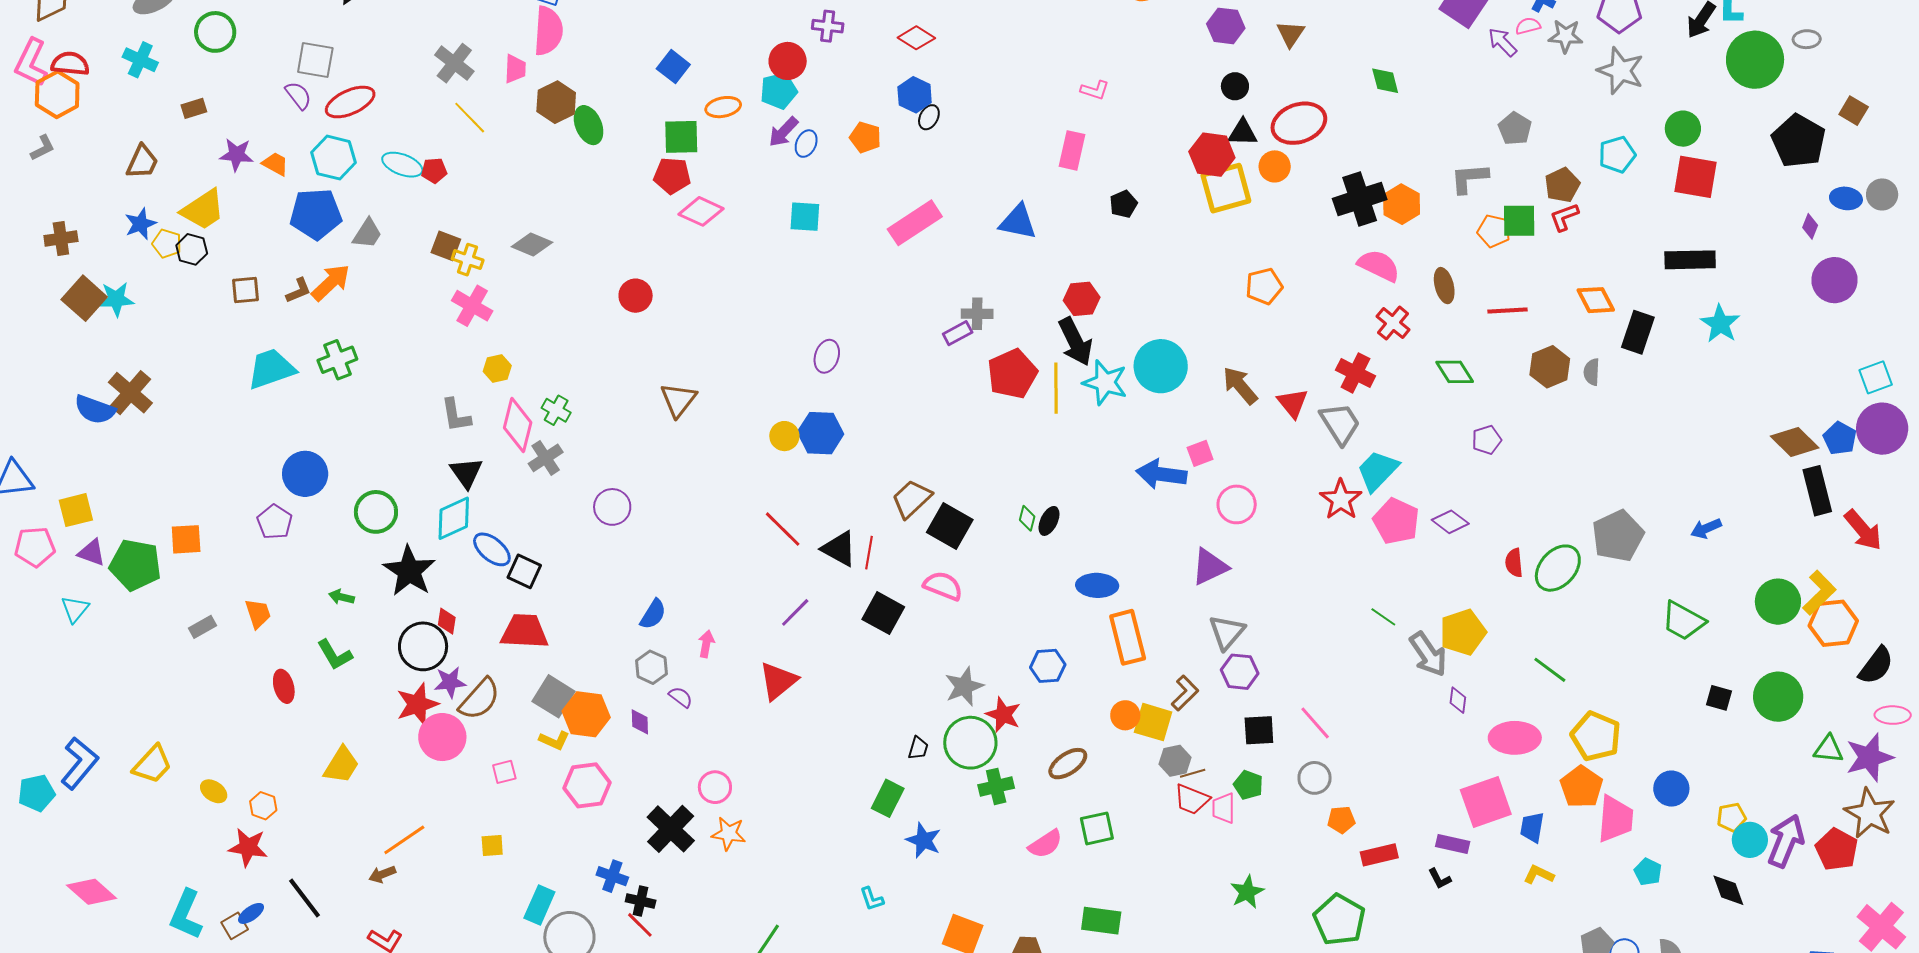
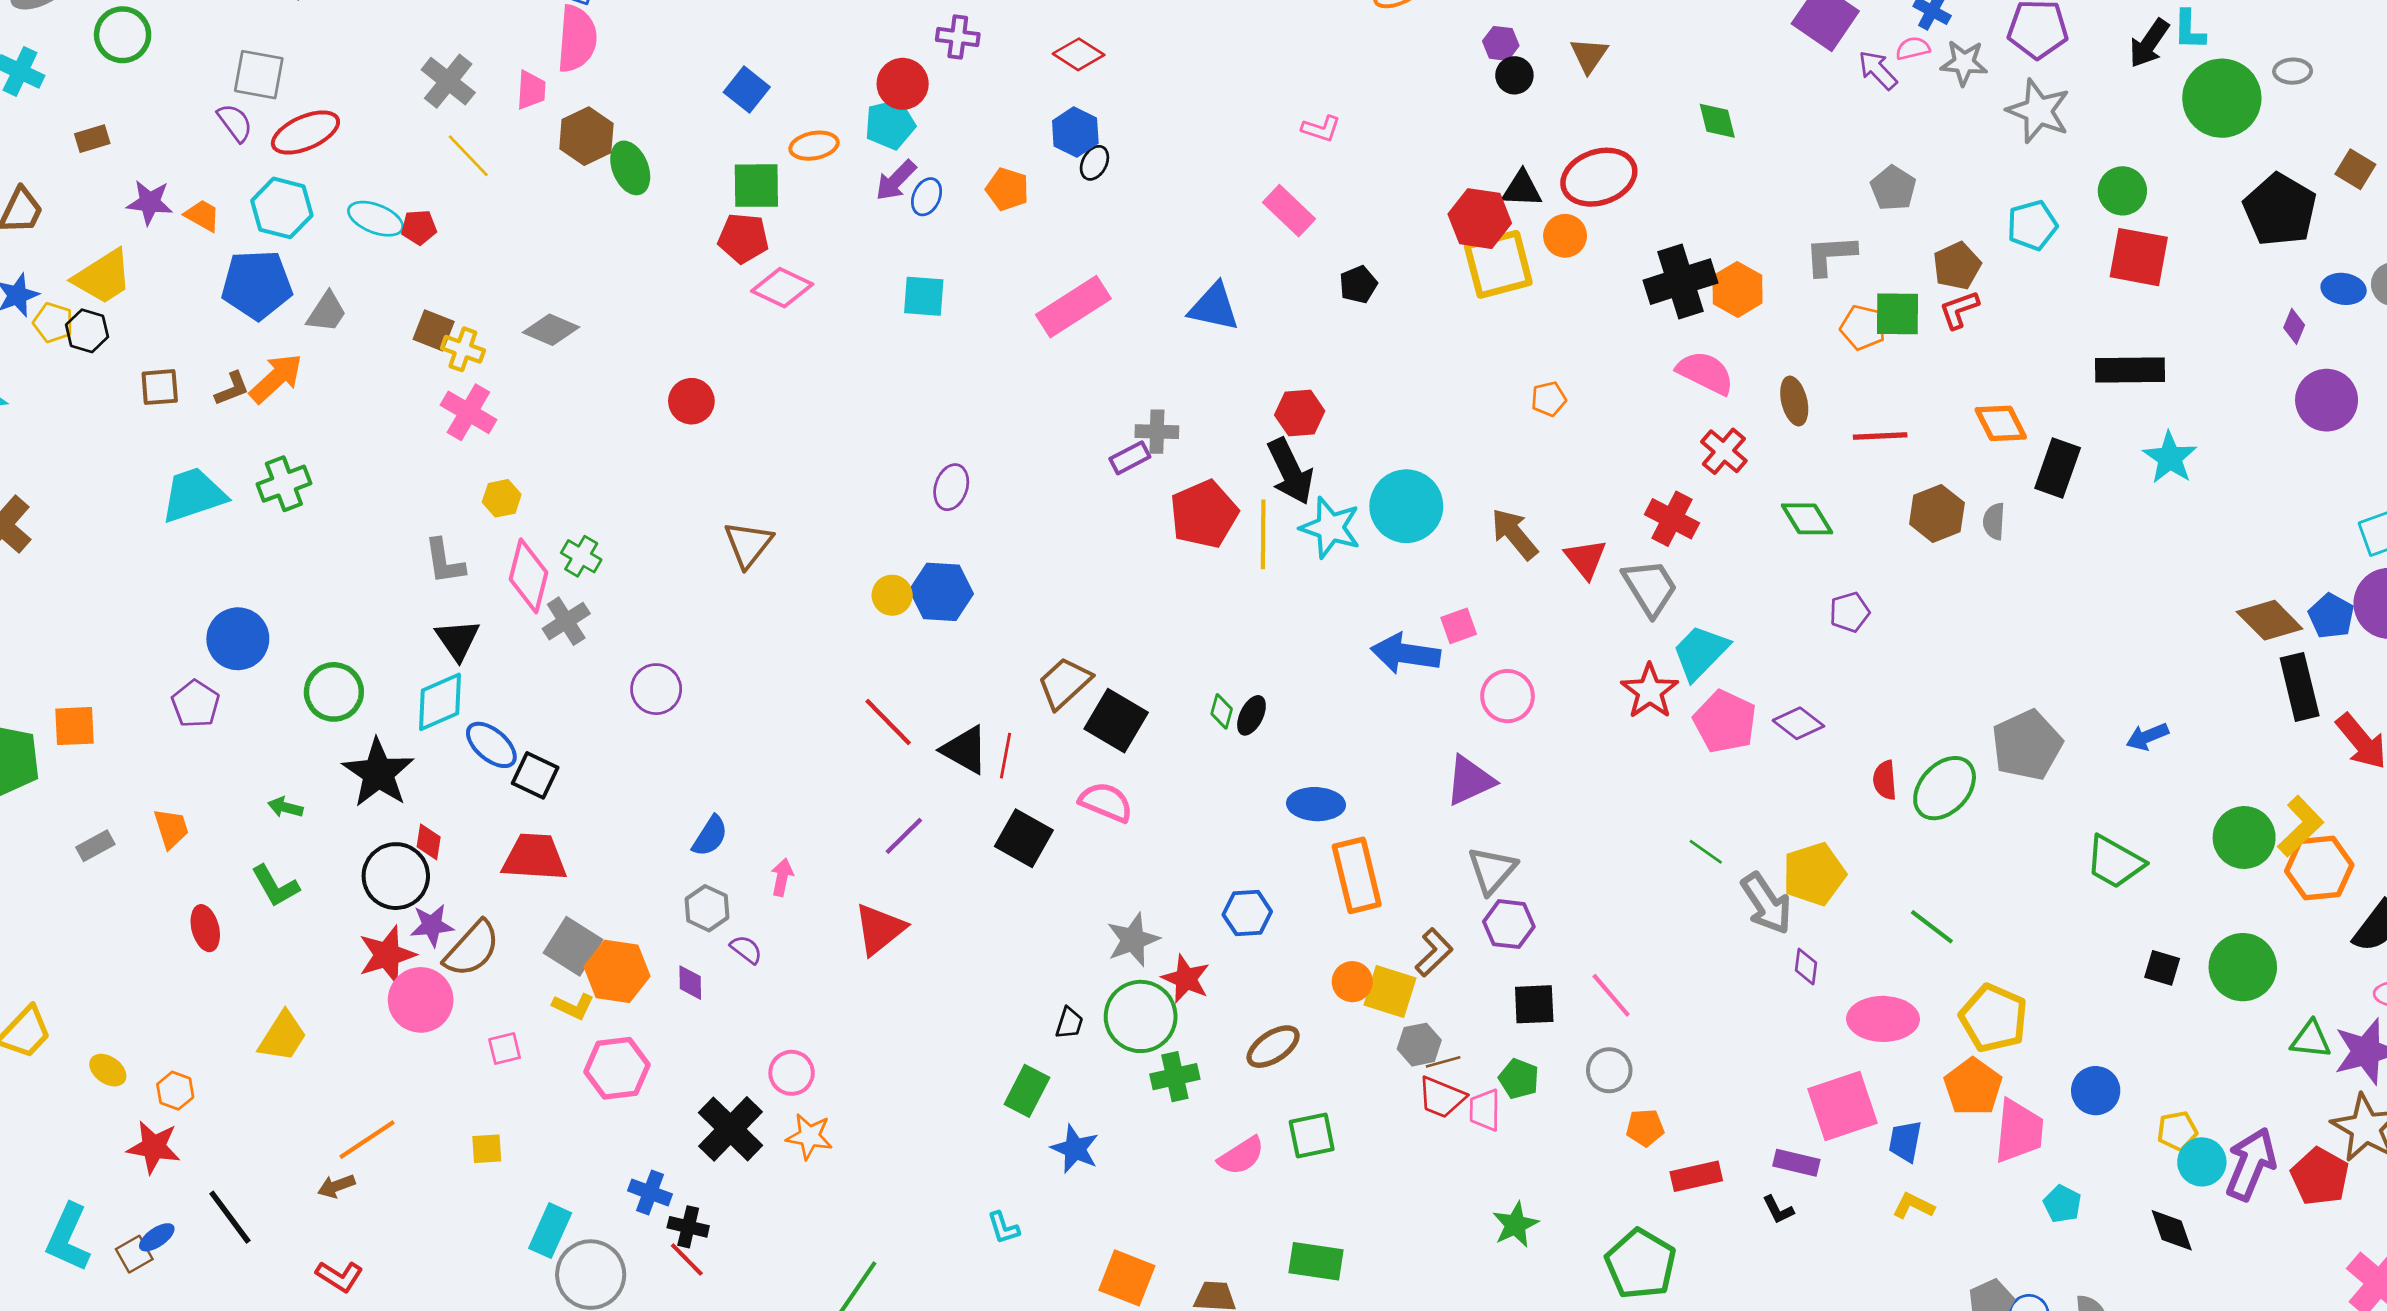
purple hexagon: (1226, 26) -> (1501, 43), size x0.7
black circle: (1235, 86) -> (1514, 75), moved
pink rectangle: (1072, 150) -> (1289, 211), turned -60
orange pentagon: (1264, 286) -> (1549, 399), size x0.7

